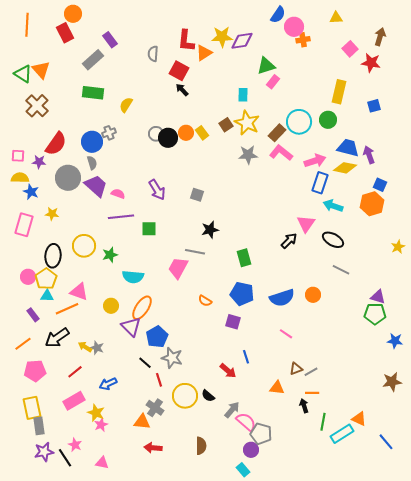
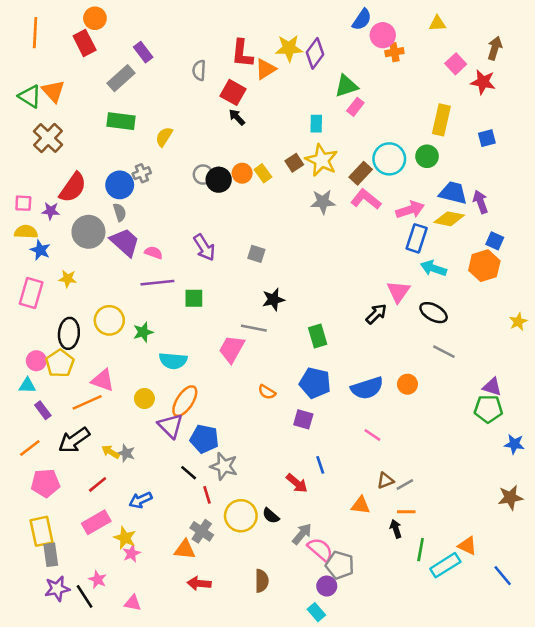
purple diamond: (242, 41) -> (315, 53), turned -45
cyan triangle: (47, 296) -> (27, 385), moved
blue pentagon: (157, 337) -> (204, 439), turned -30

